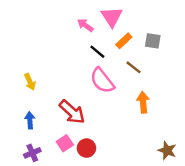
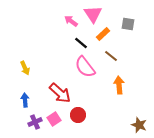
gray square: (153, 41) -> (128, 24), moved
red circle: (86, 148) -> (78, 115), moved
purple cross: (32, 153) -> (35, 122), moved

